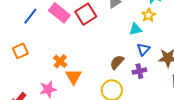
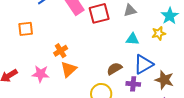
cyan triangle: (135, 29) -> (132, 39), moved
blue triangle: (143, 49) -> (143, 64), size x1.5

